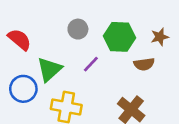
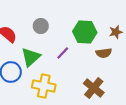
gray circle: (78, 29) -> (41, 26), moved

